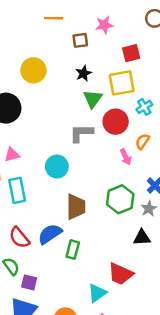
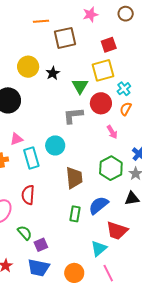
pink star: (104, 25) -> (90, 14), moved
brown square: (80, 40) -> (65, 38), size x1.6
black star: (83, 73) -> (53, 73), moved
orange semicircle: (143, 141) -> (126, 109), moved
cyan rectangle: (17, 190) -> (31, 158), moved
blue semicircle: (50, 234) -> (99, 205), moved
red semicircle: (19, 238) -> (28, 195), moved, turned 48
purple square: (29, 282) -> (41, 245), turned -32

